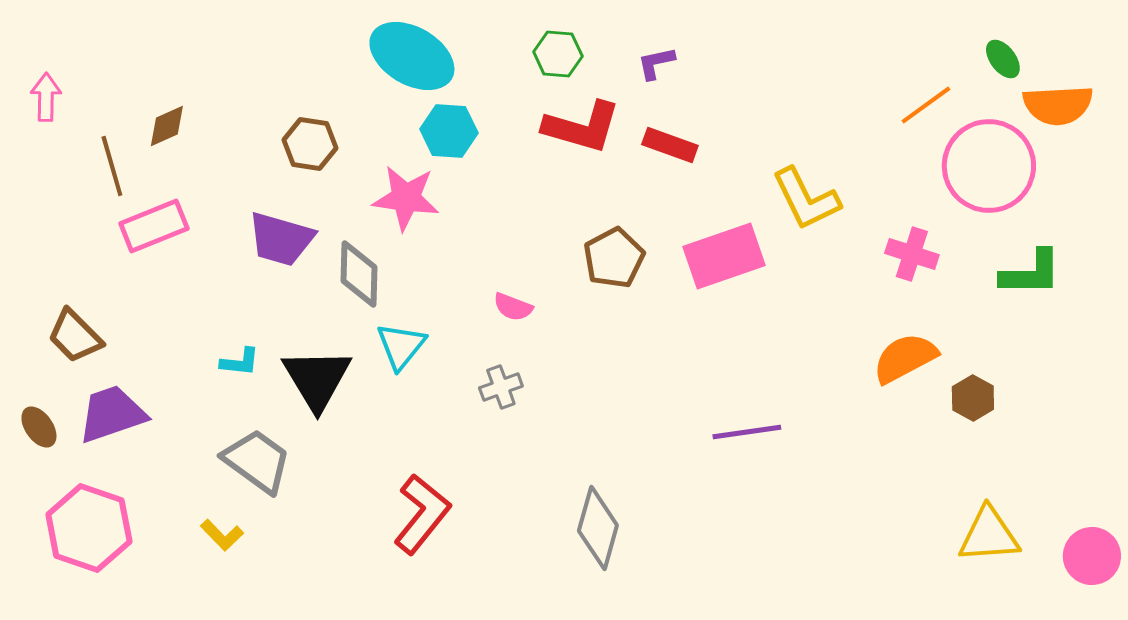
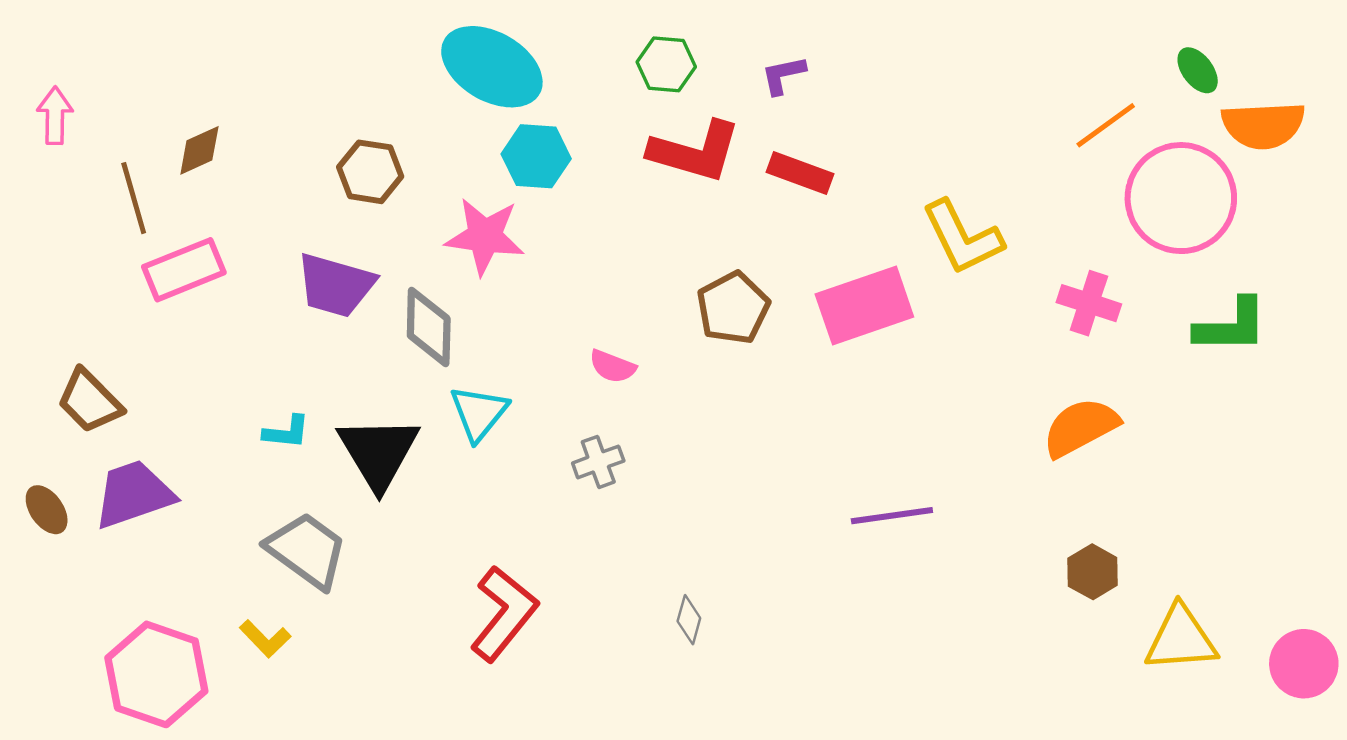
brown hexagon: (973, 398) -> (1093, 572), moved
pink hexagon: (89, 528) -> (156, 674), moved
gray diamond: (598, 528) -> (689, 620), moved, size x0.5

